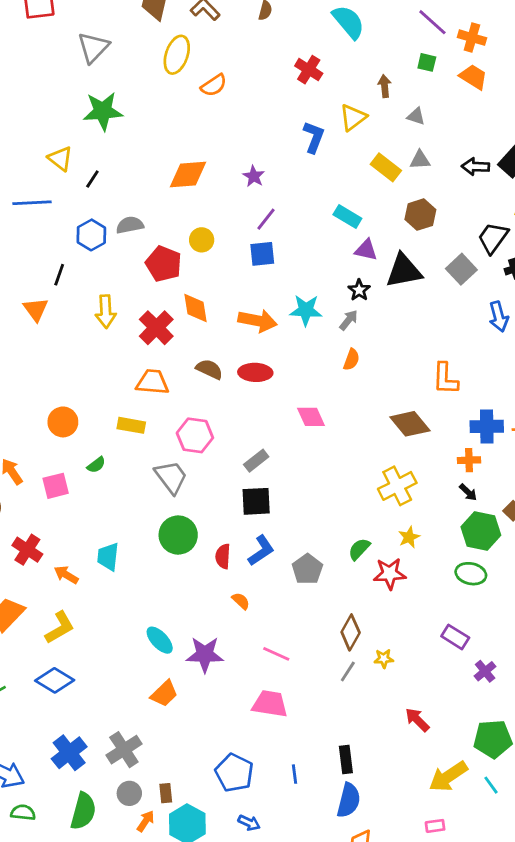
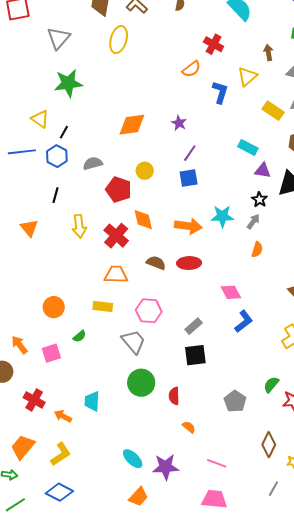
orange semicircle: (214, 85) -> (191, 69), moved
blue hexagon: (91, 235) -> (57, 156), moved
black line: (59, 275) -> (55, 195), moved
blue L-shape: (261, 551) -> (244, 321), moved
gray line: (348, 671) -> (273, 489), moved

